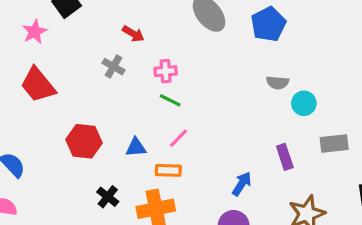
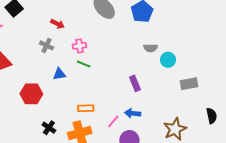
pink line: (178, 138) -> (113, 121), moved
blue triangle: (136, 147) -> (59, 74), moved
purple rectangle: (285, 157) -> (135, 83), moved
blue arrow: (242, 184) -> (133, 113), turned -112

